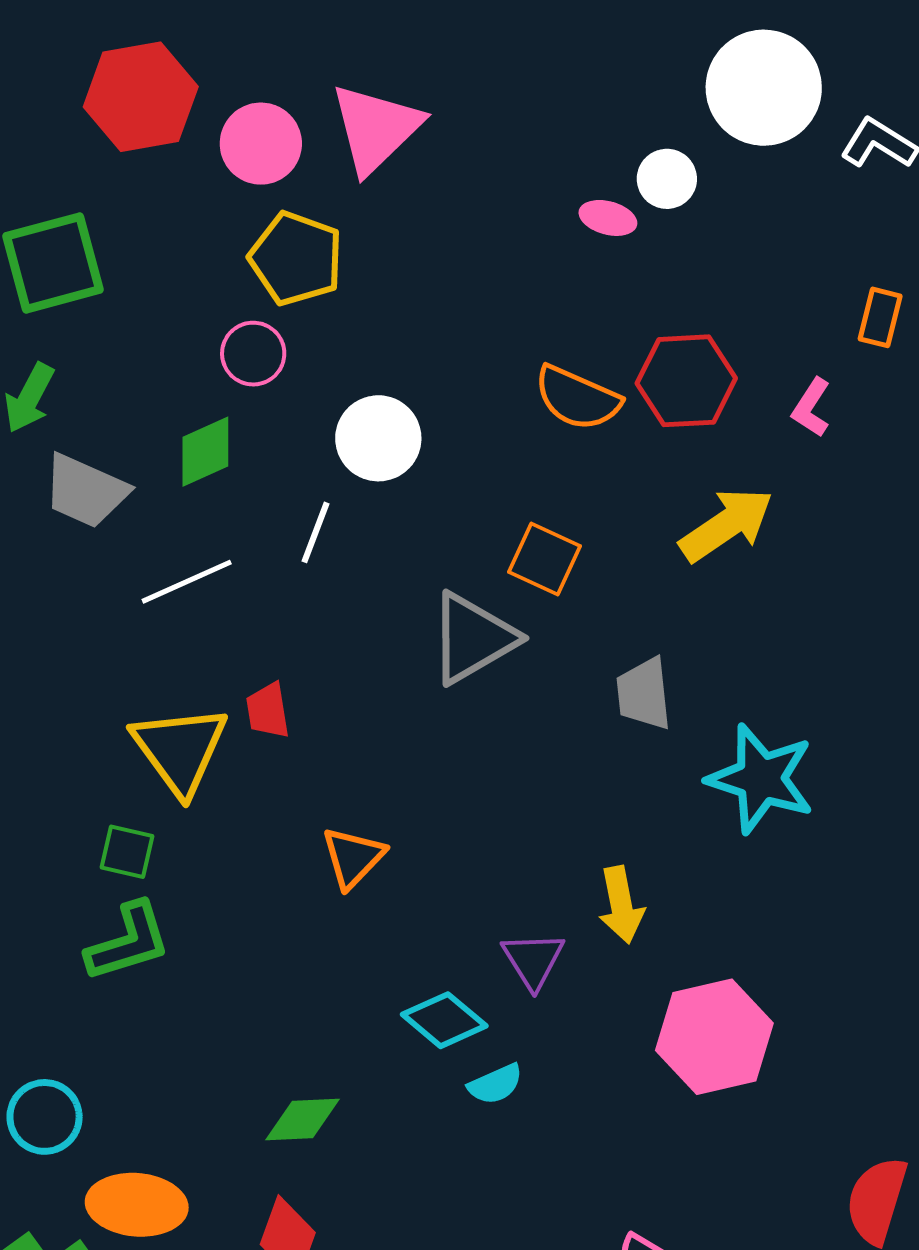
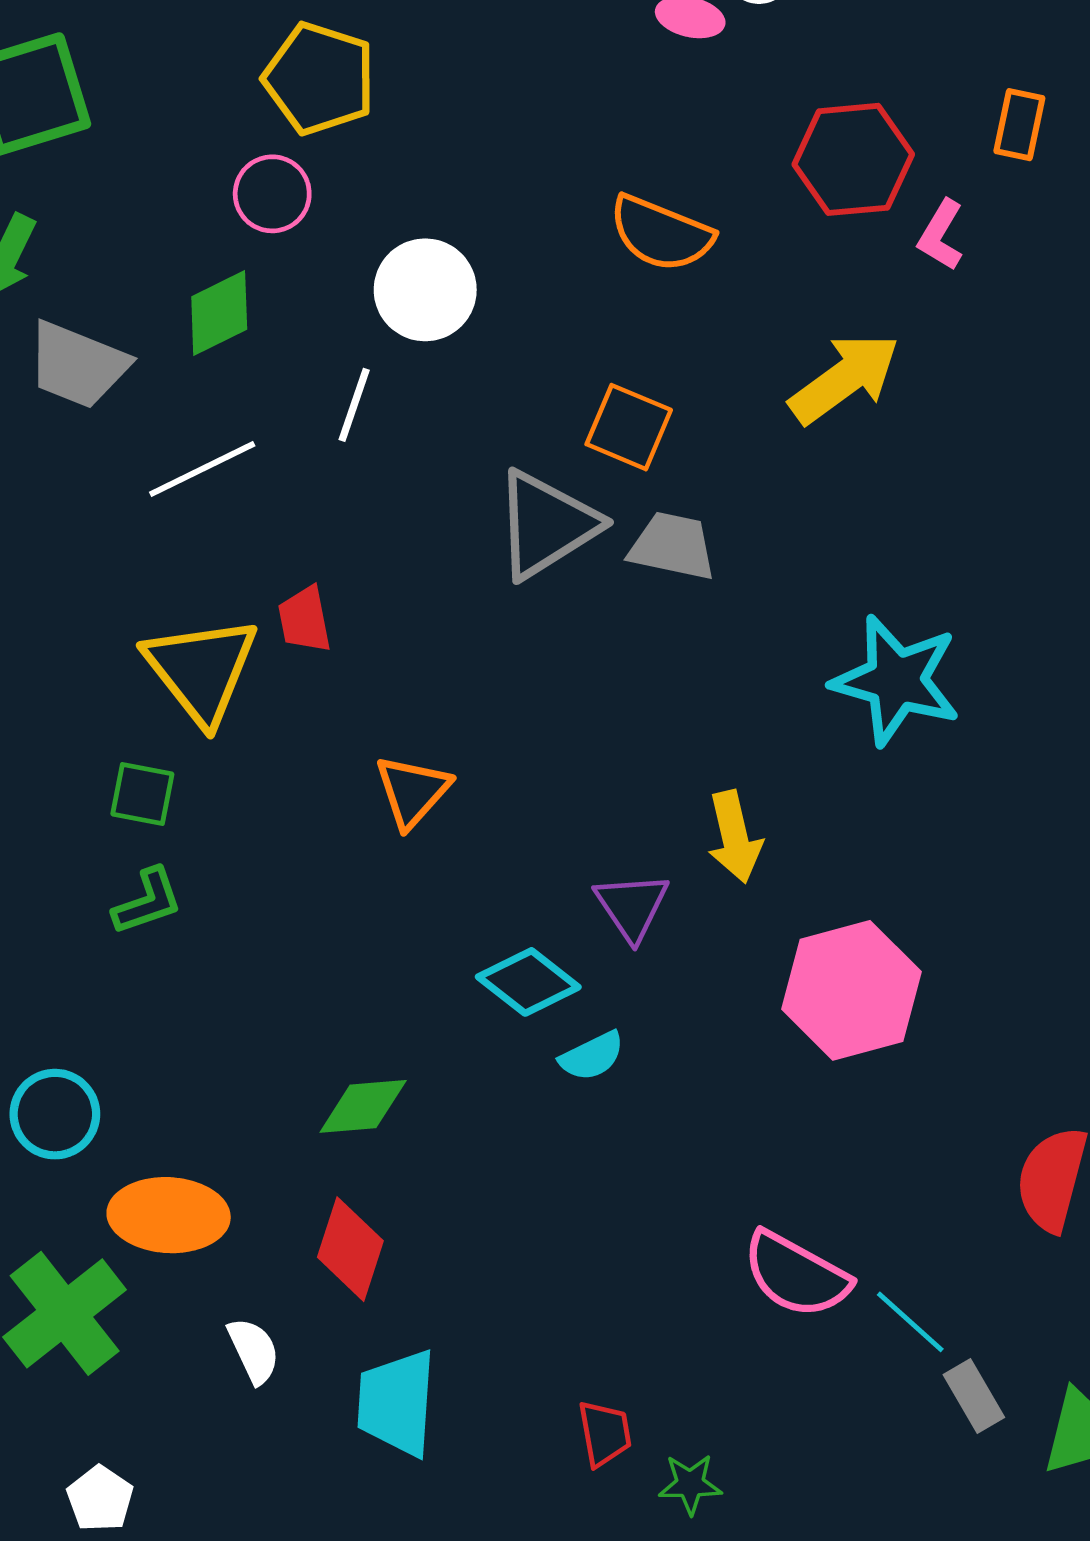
red hexagon: (686, 381) -> (853, 159), moved
gray trapezoid: (644, 694) -> (673, 546), moved, turned 110
green L-shape: (128, 942) -> (148, 901), size x0.7

